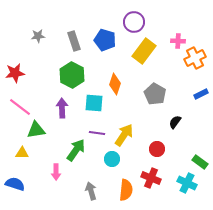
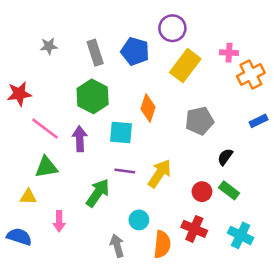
gray pentagon: (155, 94) -> (199, 121), turned 30
pink line: (20, 107) -> (45, 129), moved
cyan circle: (112, 159) -> (139, 220), moved
green rectangle: (200, 162) -> (229, 190), moved
pink arrow: (56, 172) -> (59, 221), moved

